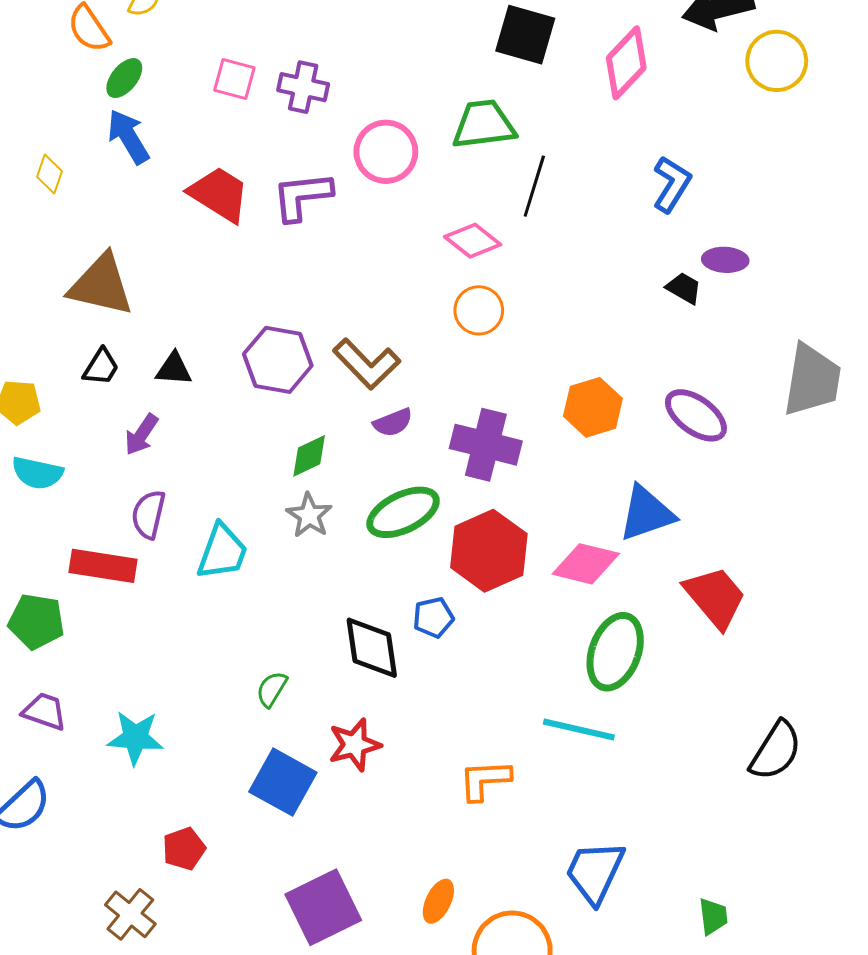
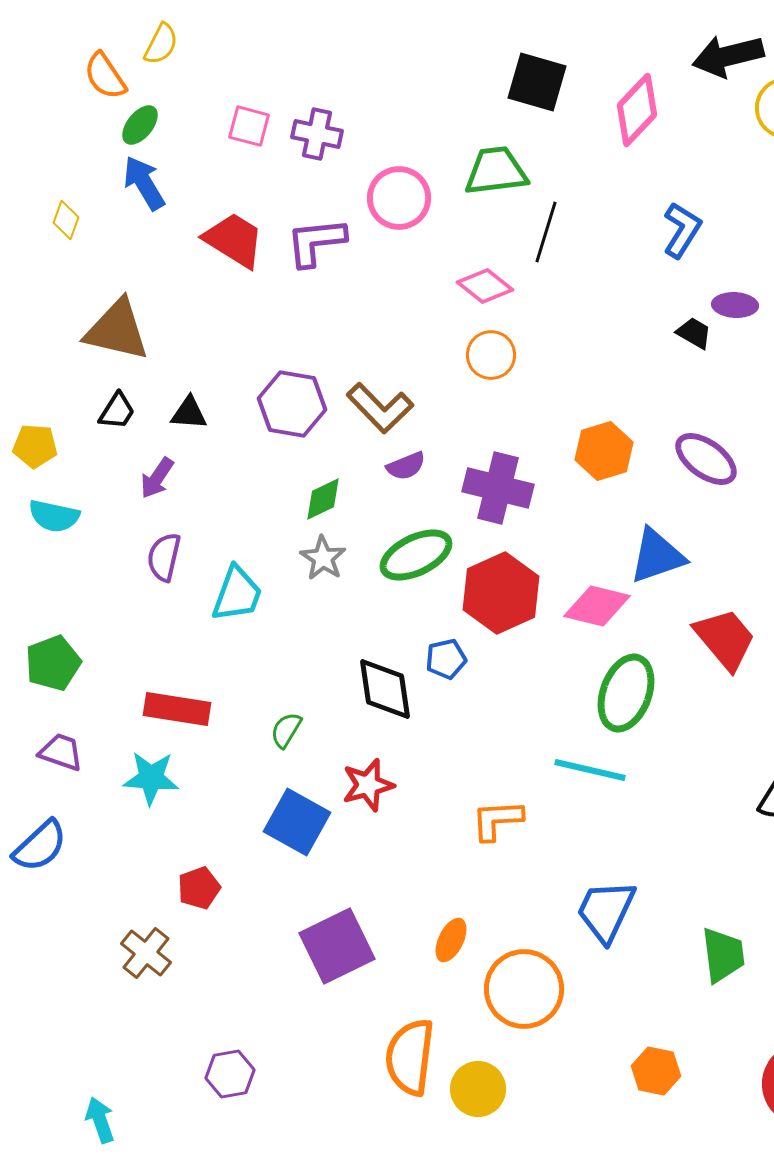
red rectangle: (103, 566) -> (177, 709), moved
green pentagon: (36, 621) -> (53, 663), turned -30
green trapezoid: (713, 916) -> (723, 955), size x1.5

